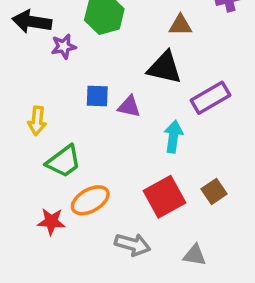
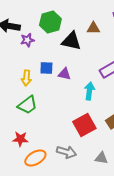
black triangle: (164, 68) -> (71, 41), moved
yellow arrow: (37, 121) -> (26, 78), moved
orange ellipse: (90, 200) -> (35, 158), moved

